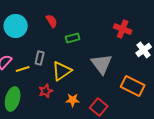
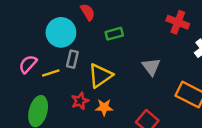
cyan circle: (16, 26) -> (61, 32), moved
gray triangle: (102, 64) -> (151, 67), size x0.7
orange star: (73, 100) -> (104, 107), moved

